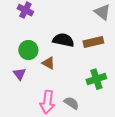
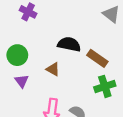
brown rectangle: (93, 42) -> (97, 58), moved, turned 48
green circle: (28, 50) -> (17, 55), moved

